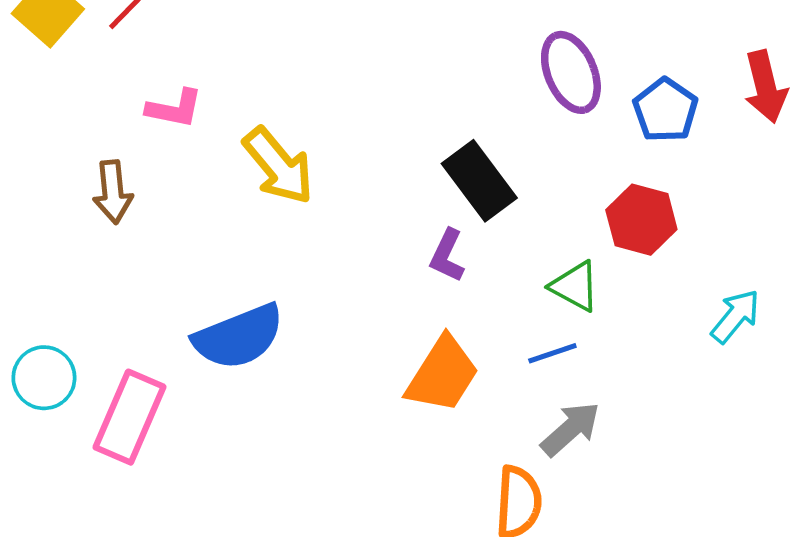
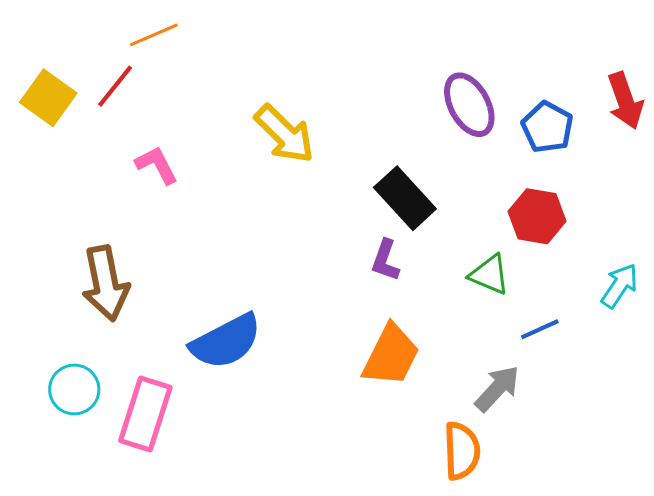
pink L-shape: (174, 108) -> (157, 165), turned -123
yellow arrow: (278, 166) -> (284, 134), moved
brown arrow: (113, 192) -> (106, 283), moved, size x1.5
blue line: (552, 353) -> (540, 329), moved

